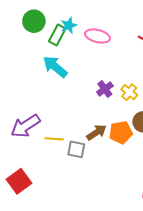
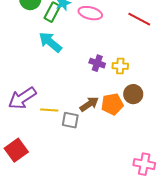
purple cross: (105, 89) -> (97, 63), turned -35
yellow cross: (129, 92) -> (120, 66), turned -35

